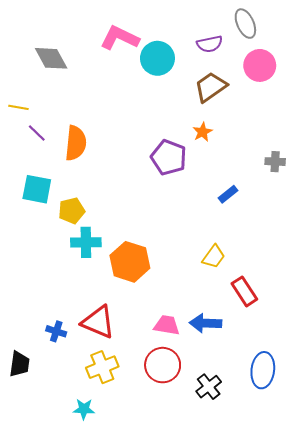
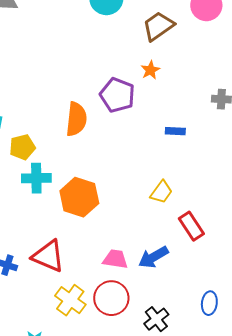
orange semicircle: (76, 143) -> (76, 119), moved
blue rectangle: (228, 194) -> (175, 131), turned 42
blue arrow: (206, 323) -> (153, 257), turned -32
yellow cross: (102, 367) -> (70, 300), moved, turned -32
blue ellipse: (263, 370) -> (209, 303), size x0.7

